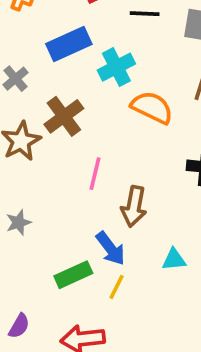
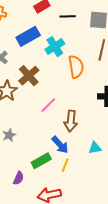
orange semicircle: (152, 107) -> (76, 67), turned 60
pink line: (95, 174) -> (48, 105), turned 36
purple semicircle: (19, 326) -> (18, 178), moved

